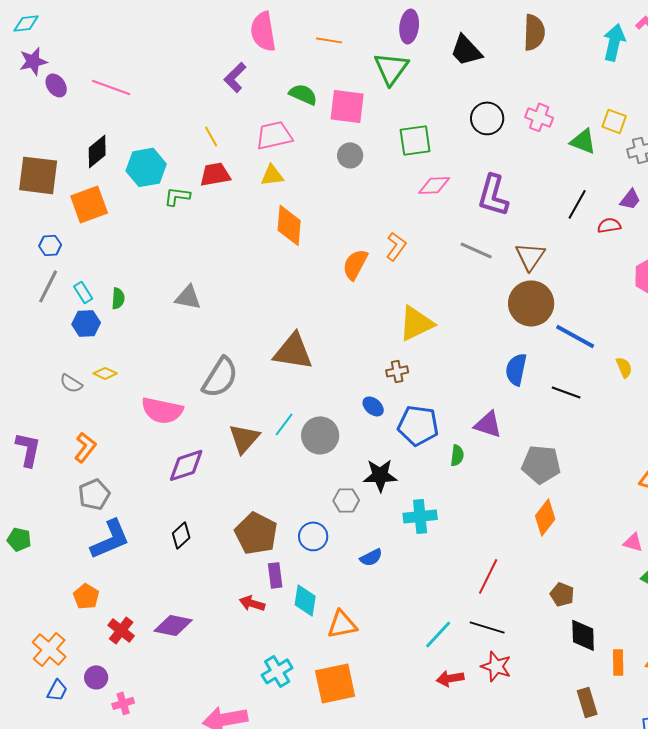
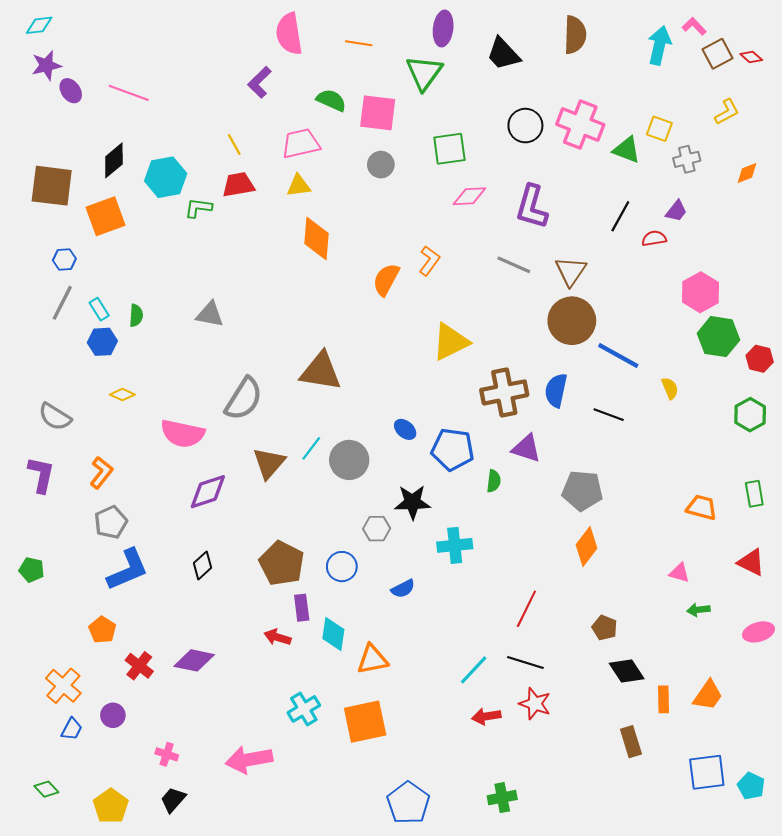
pink cross: (539, 117) -> (580, 124), size x1.6
brown cross: (397, 371) -> (504, 392), moved, size x2.0
gray semicircle: (71, 383) -> (55, 417), moved, size x1.4
black diamond: (583, 635) -> (627, 671), turned -32
pink cross: (123, 703) -> (167, 754), moved, turned 35

